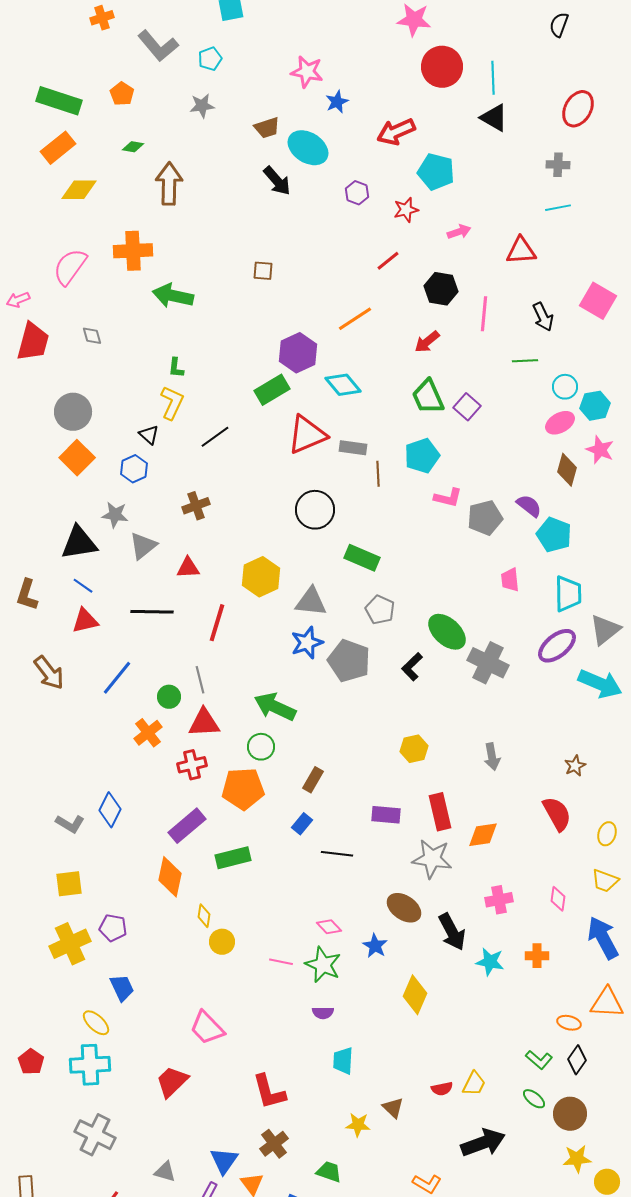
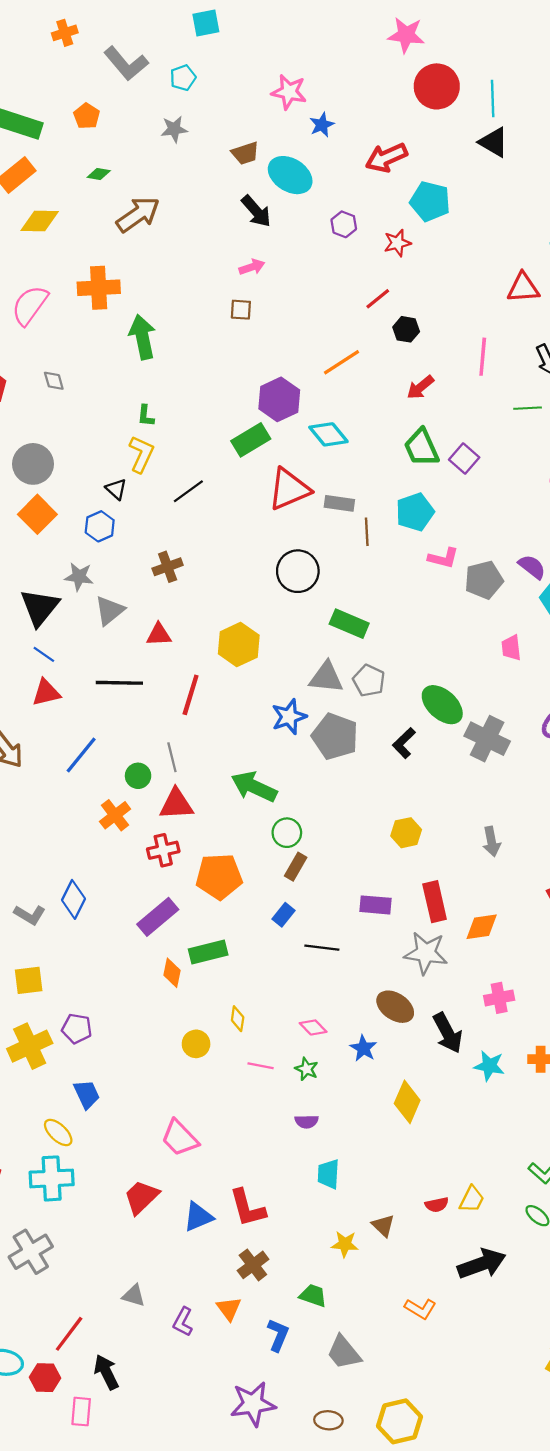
brown arrow: (169, 184) -> (138, 214), turned 54
pink arrow: (459, 232) -> (252, 267), moved
black hexagon: (441, 289) -> (406, 329), moved, size x0.7
green arrow: (173, 296) -> (142, 337), turned 66
black triangle: (79, 543) -> (40, 607), turned -42
gray triangle: (311, 602) -> (326, 677), moved
green circle: (261, 747) -> (287, 833), moved
orange diamond: (170, 877) -> (172, 973), moved, size x0.7
yellow diamond: (204, 916) -> (238, 1019), moved
green star: (323, 965) -> (307, 1069), size x0.6
gray cross: (95, 1135) -> (31, 1252), moved, turned 33
blue triangle: (224, 1161) -> (198, 1217), moved, turned 32

